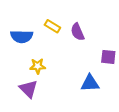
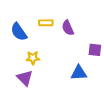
yellow rectangle: (52, 26) -> (46, 23), turned -32
blue semicircle: (22, 36) -> (19, 32), turned 54

